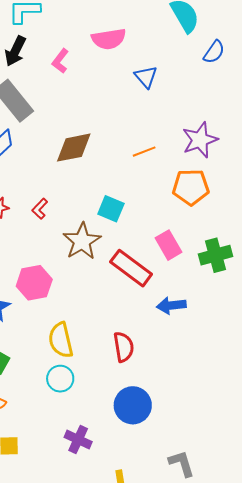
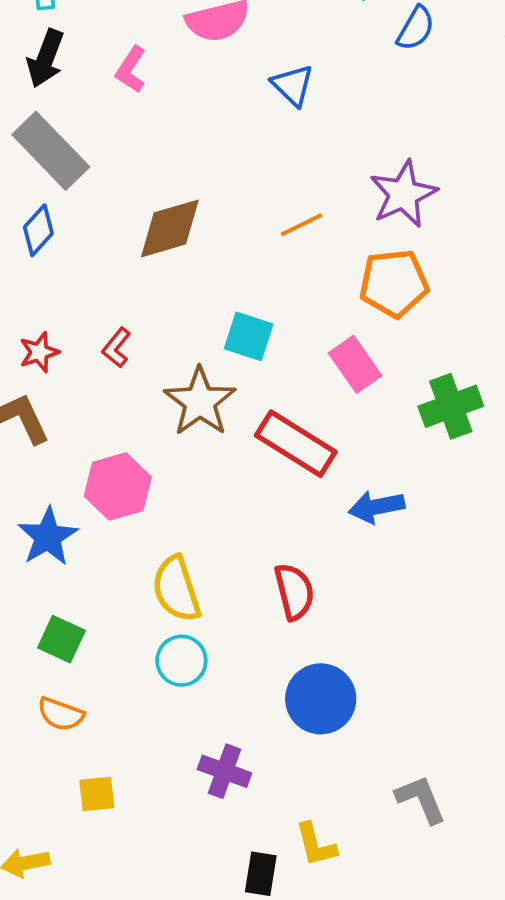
pink rectangle: (169, 245) -> (355, 364), moved

